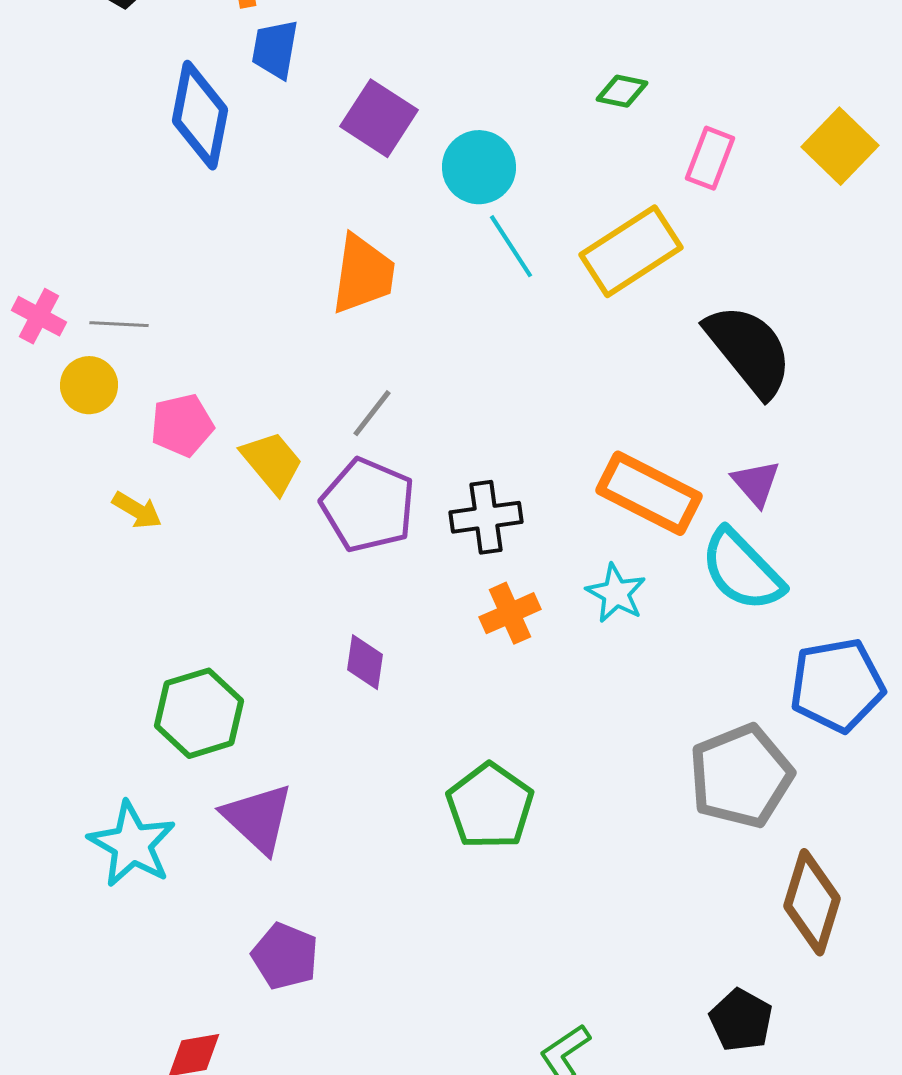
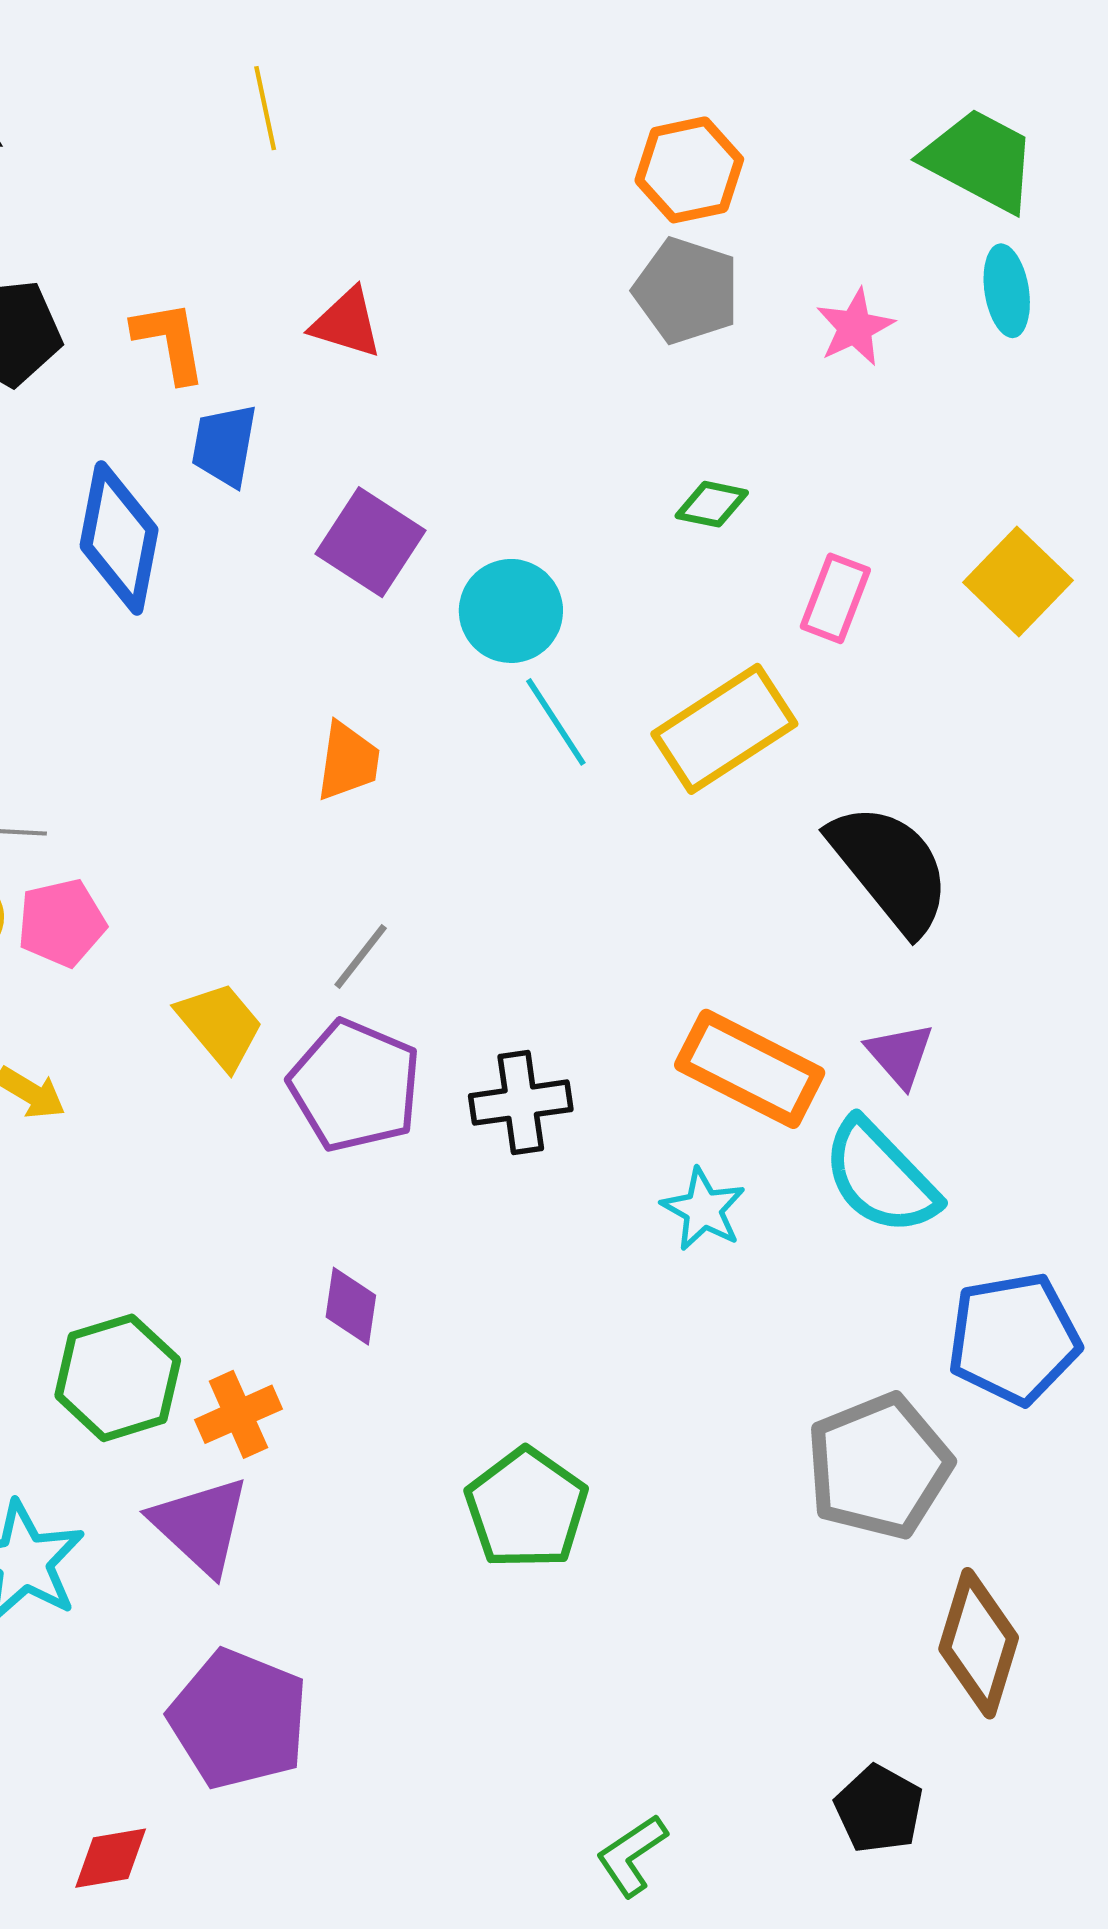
orange trapezoid: (363, 274) -> (348, 761), size x0.7
pink pentagon: (182, 425) -> (61, 923), moved
orange cross: (510, 613) -> (238, 1414), moved
purple pentagon: (285, 956) -> (238, 1719), size x1.5

